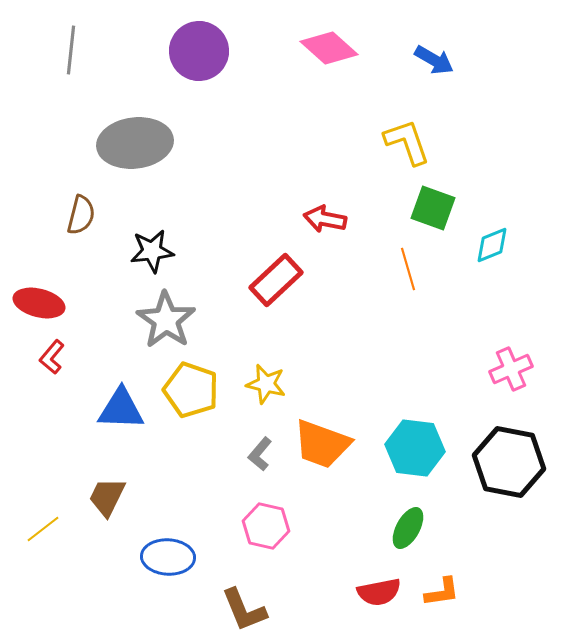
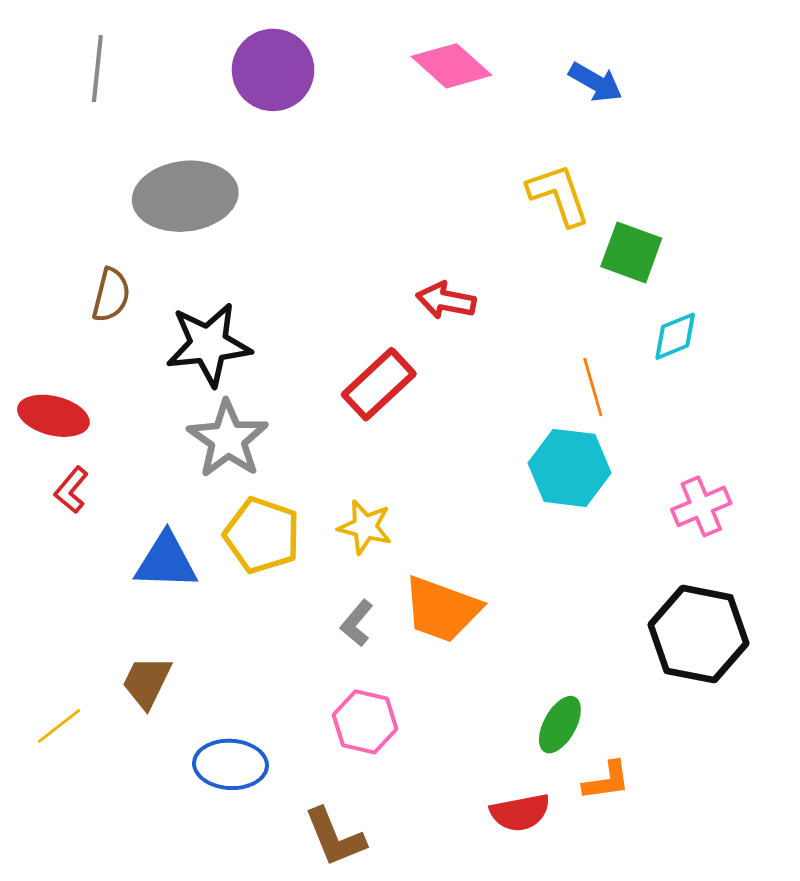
green square: (433, 208) -> (631, 252), moved
black star: (152, 251) -> (209, 344), size x1.4
orange line: (408, 269) -> (593, 387), moved
cyan hexagon: (415, 448) -> (570, 468), moved
orange L-shape: (442, 592) -> (607, 781), moved

